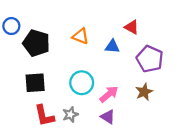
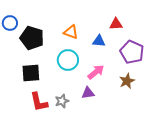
red triangle: (132, 27) -> (116, 24), turned -32
cyan circle: (82, 83) -> (68, 60), moved
pink arrow: (109, 94) -> (96, 72), moved
purple triangle: (108, 117) -> (88, 93), moved, turned -40

